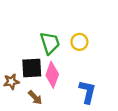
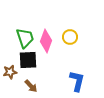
green trapezoid: (50, 43) -> (25, 38), moved
pink diamond: (52, 75) -> (46, 41), moved

